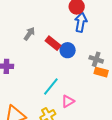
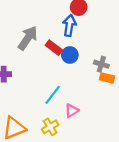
blue arrow: (81, 22) -> (69, 25), moved
gray arrow: (29, 34) -> (28, 38), size x1.6

